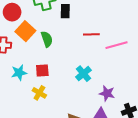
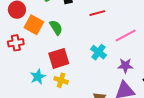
pink line: (117, 45) -> (126, 36), moved
red square: (42, 71) -> (59, 58), size x1.5
cyan star: (19, 73) -> (38, 77), moved

